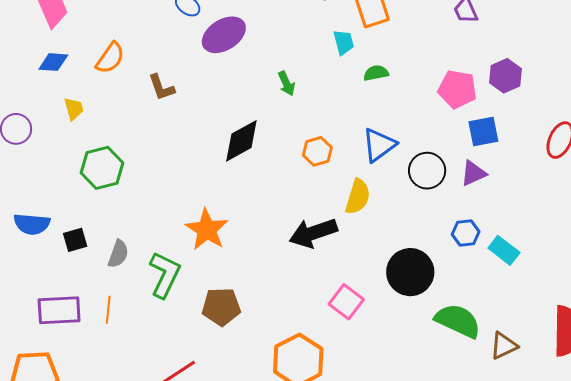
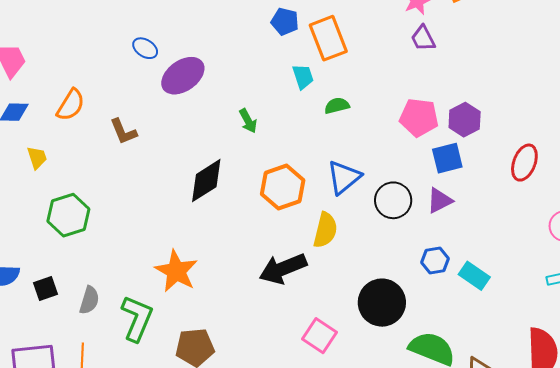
purple hexagon: (505, 76) -> (465, 120), moved
orange hexagon: (317, 151) -> (283, 187), size x1.5

